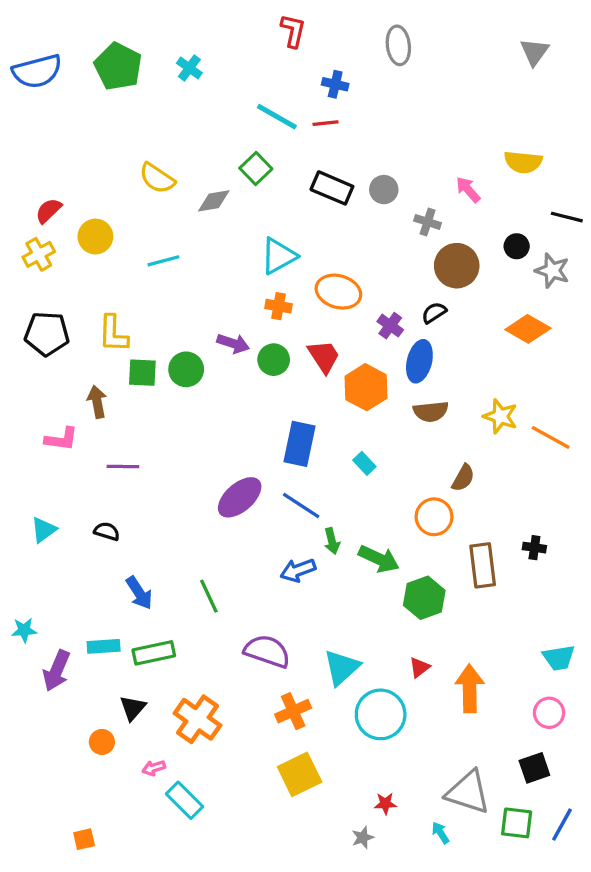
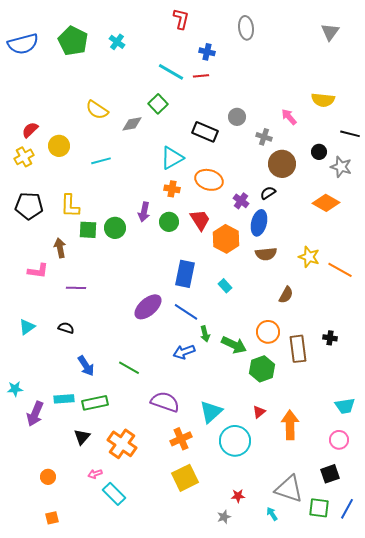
black rectangle: (332, 188) -> (205, 132), moved
purple arrow: (233, 343) -> (144, 212), turned 84
orange circle: (434, 517) -> (268, 332), moved
green line: (209, 596) -> (129, 368), turned -35
orange circle: (102, 742) -> (48, 477), moved

